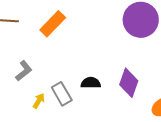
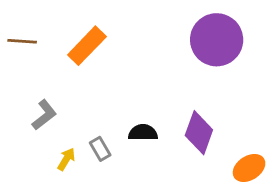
gray rectangle: (62, 94) -> (100, 149), size x0.7

